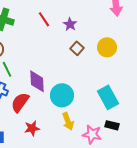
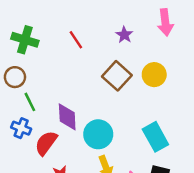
purple star: (70, 24) -> (124, 35), moved
brown square: (77, 48) -> (117, 76), size x1.6

